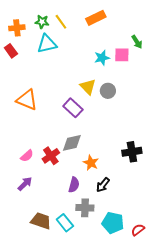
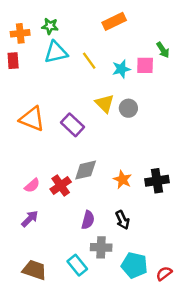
yellow line: (61, 22) -> (89, 61), moved
red rectangle: (11, 51) -> (13, 61), turned 32
purple rectangle: (73, 108) -> (73, 125), moved
orange star: (91, 163) -> (122, 180), moved
black arrow: (103, 185) -> (122, 220), turned -63
brown trapezoid: (41, 221) -> (34, 270), moved

